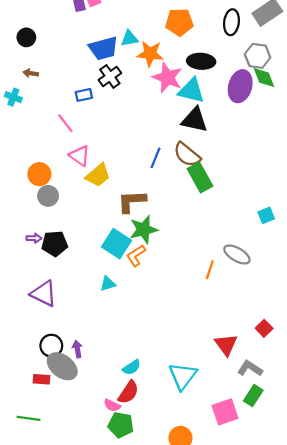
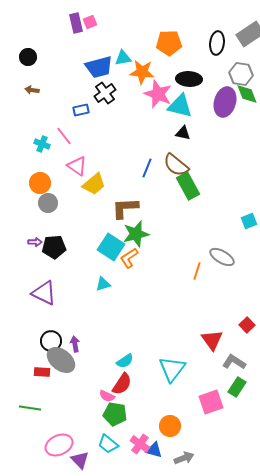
cyan cross: (13, 97) -> (42, 144), moved
black triangle: (195, 120) -> (183, 133), size x0.6

